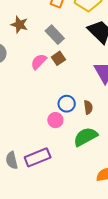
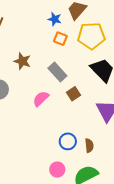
brown square: (58, 58) -> (73, 94), moved
pink circle: (55, 120) -> (57, 170), moved

